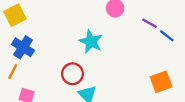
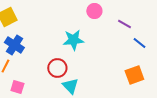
blue line: (167, 36) -> (139, 43), moved
cyan star: (91, 42) -> (73, 40), turned -30

